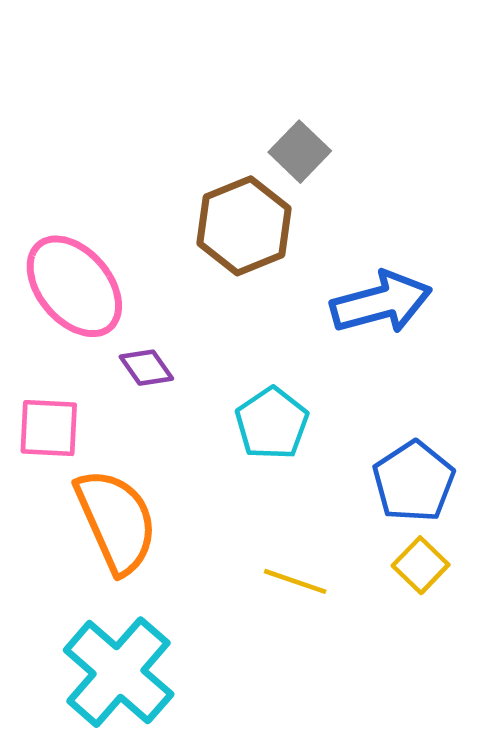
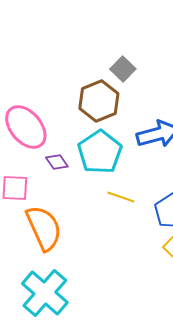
cyan pentagon: (272, 423) -> (100, 152), moved, size x1.4
yellow line: (295, 581) -> (121, 197), moved

